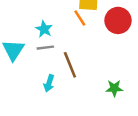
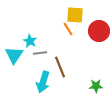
cyan star: (44, 29) -> (30, 41), moved
cyan arrow: (49, 83) -> (43, 82), size x1.5

